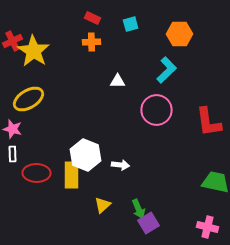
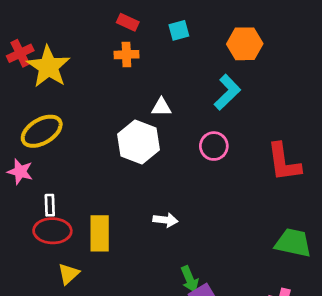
pink circle: (156, 110) -> (214, 146), size x0.7
white rectangle: (12, 154) -> (50, 205), moved
white hexagon: (86, 155) -> (139, 142), moved
yellow triangle: (102, 205) -> (69, 274), moved

